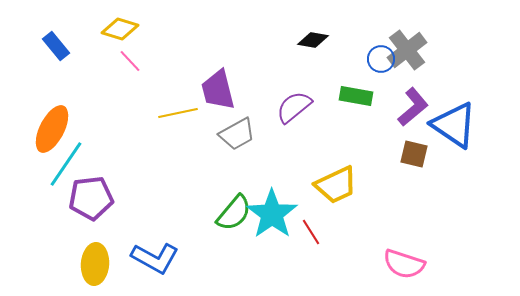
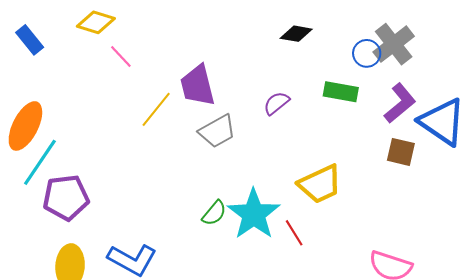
pink line: (130, 61) -> (121, 56), moved
purple semicircle: (294, 107) -> (276, 103), size x0.7
yellow line: (178, 113) -> (156, 109), turned -39
green semicircle: (234, 213) -> (214, 213), size x0.7

